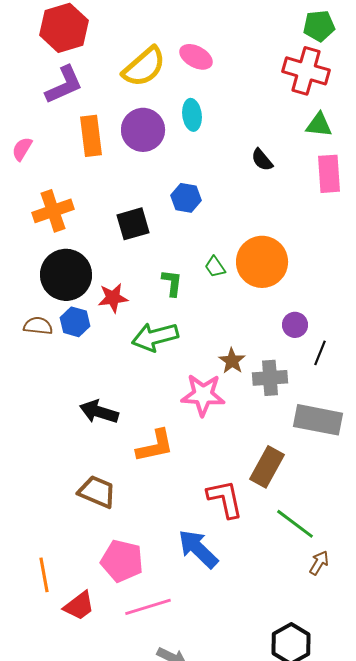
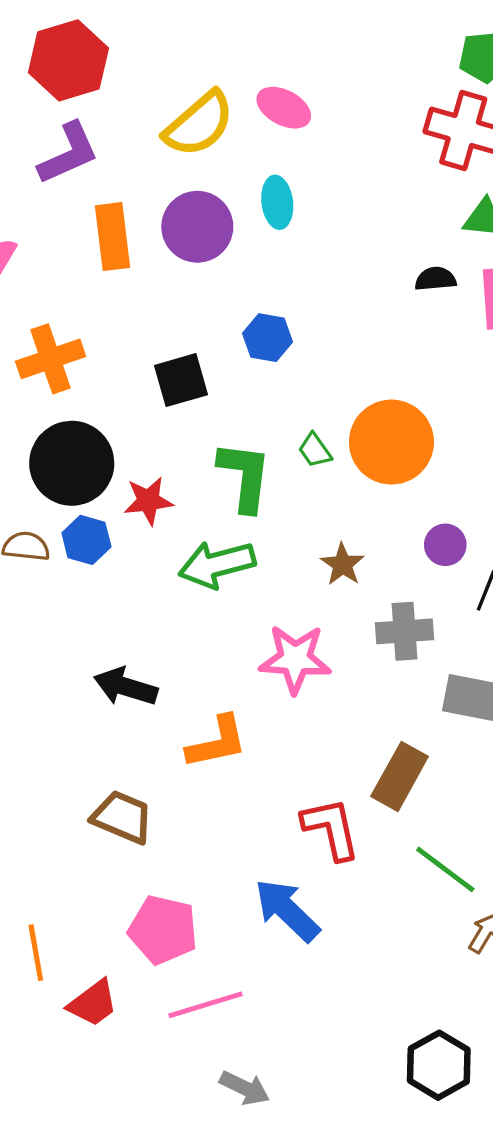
black semicircle: (262, 160) -> (435, 279), moved, turned 125
green L-shape: (172, 283) -> (245, 476), size x1.6
brown star: (232, 361) -> (343, 564), moved

